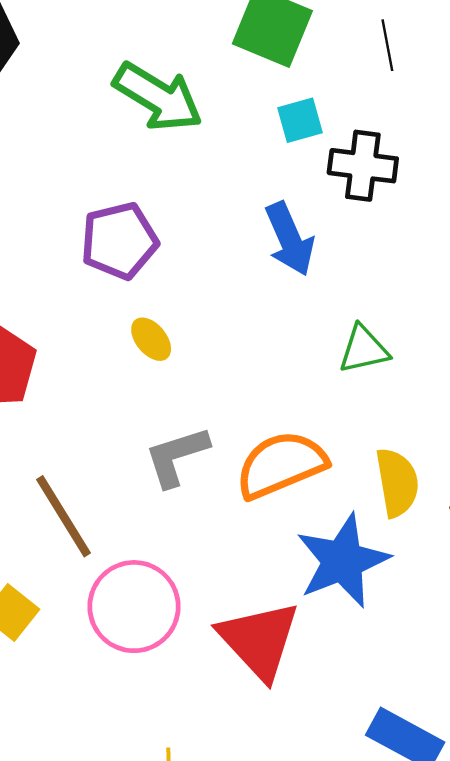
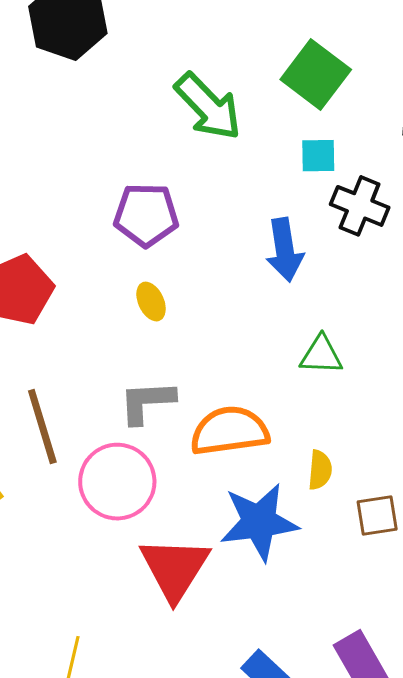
yellow semicircle: (397, 482) -> (320, 470), size x0.7
pink circle: (134, 607) -> (117, 482), moved

